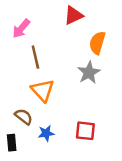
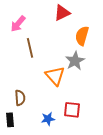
orange triangle: (43, 90) -> (55, 76), moved
brown semicircle: (24, 117) -> (20, 98), turned 49
blue star: (46, 133) -> (48, 119), moved

